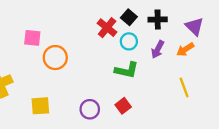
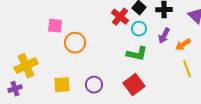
orange arrow: (185, 49) -> (183, 45), moved
red square: (123, 106) -> (134, 85), size x1.5
purple circle: (90, 109) -> (94, 85), moved

